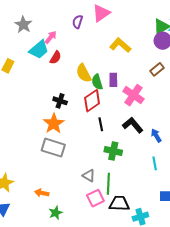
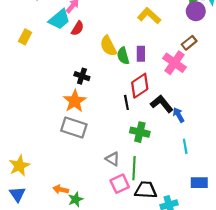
pink cross: (133, 95) -> (174, 63), moved
red diamond: (92, 101) -> (140, 86), moved
blue arrow: (156, 135) -> (179, 115), moved
orange arrow: (42, 193) -> (61, 189), moved

